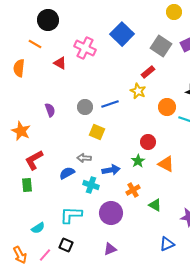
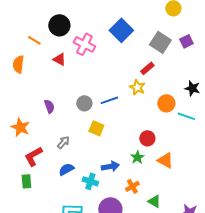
black circle: (48, 20) -> (59, 25), moved
gray arrow: (84, 158) -> (63, 142), moved, turned 128

